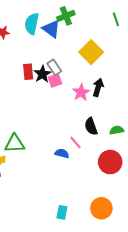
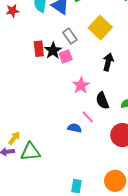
gray rectangle: (54, 67) -> (70, 36), moved
pink star: (81, 92) -> (81, 85), moved
green triangle: (15, 144) -> (30, 152), moved

